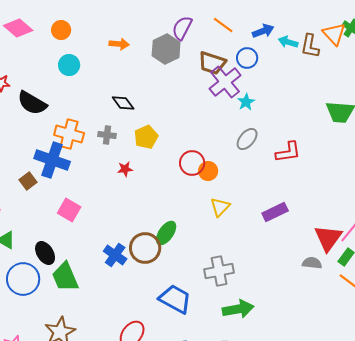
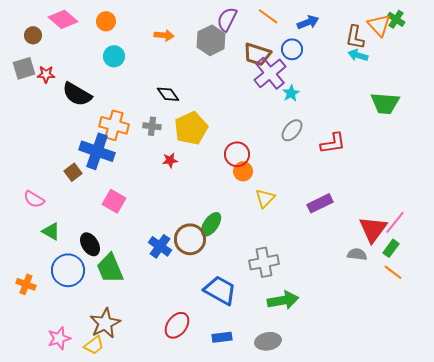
cyan arrow: (288, 42) -> (358, 55), moved
yellow pentagon: (146, 137) -> (191, 128), size x1.4
orange circle: (208, 171) -> (243, 171), moved

